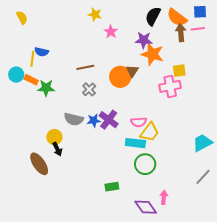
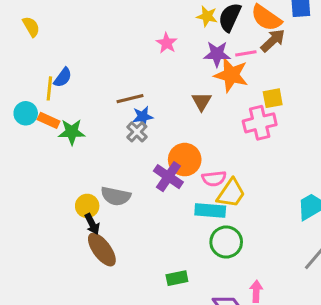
yellow star: (95, 15) -> (207, 16), moved
pink line: (198, 29) -> (246, 53), moved
brown arrow: (181, 33) -> (273, 40), turned 54
blue semicircle: (41, 52) -> (63, 77), turned -64
orange circle: (120, 77) -> (185, 160), moved
gray semicircle: (74, 119) -> (116, 196), moved
blue star: (94, 120) -> (143, 117), moved
brown ellipse: (39, 164) -> (102, 250), moved

